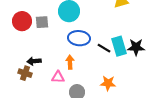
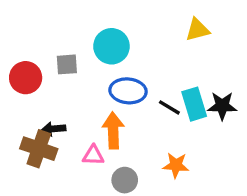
red circle: (22, 21) -> (26, 78), moved
orange arrow: (70, 62) -> (113, 131), size x1.5
brown cross: (25, 73) -> (39, 149), size x1.5

